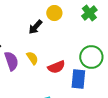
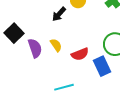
blue rectangle: (78, 79) -> (102, 66), turned -30

